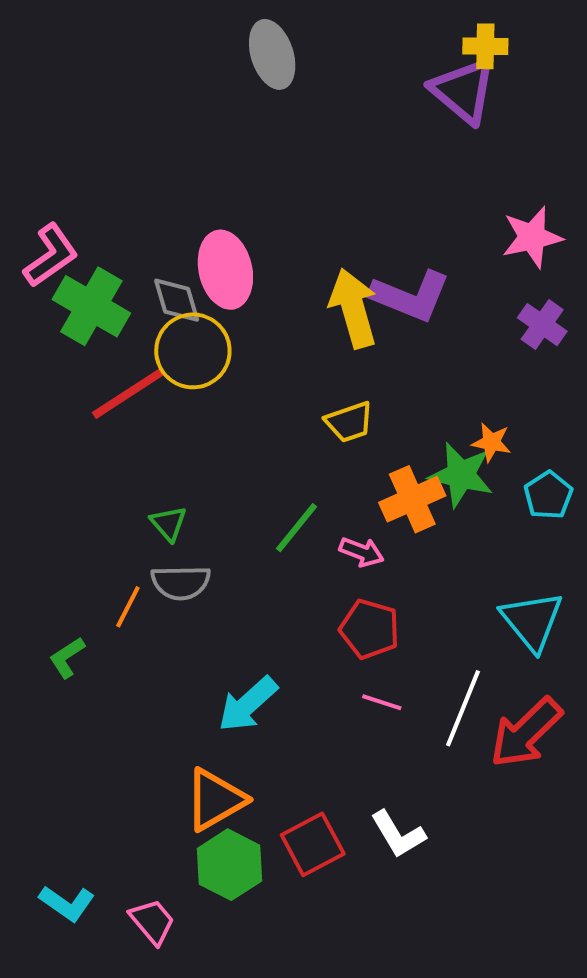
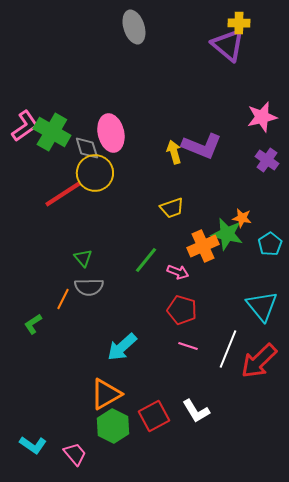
green cross: (91, 306) -> (52, 132), moved
yellow arrow: (353, 308) -> (174, 152), size x0.6

